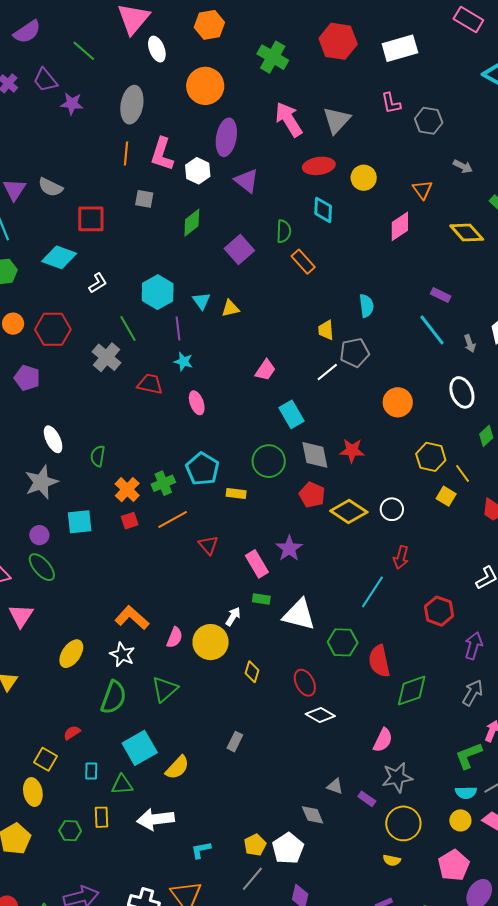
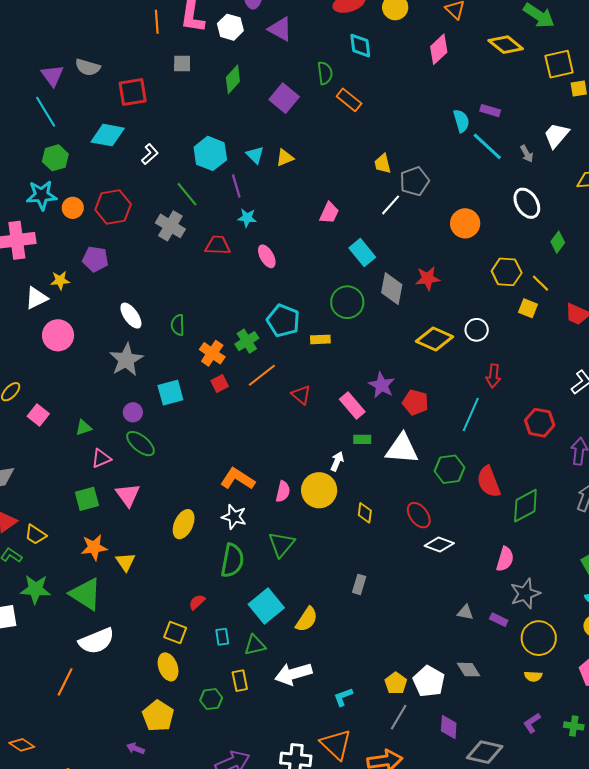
cyan semicircle: (366, 306) -> (461, 121), moved
gray diamond: (315, 455) -> (392, 289), turned 32
red pentagon: (312, 495) -> (415, 402), moved
gray diamond: (313, 815) -> (469, 670), moved

